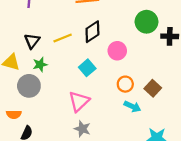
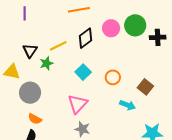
pink circle: (117, 51) -> (111, 28), moved
green star: (40, 64) -> (46, 63), moved
orange circle: (125, 84) -> (113, 77), moved
orange semicircle: (14, 114) -> (35, 119), moved, turned 32

